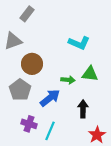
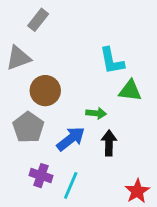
cyan L-shape: (79, 43) -> (112, 61), turned 55
green triangle: (90, 74) -> (130, 91), moved
black arrow: (83, 109) -> (109, 143), moved

